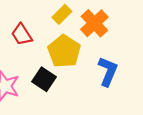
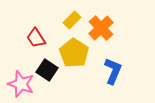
black square: (44, 79) -> (47, 70), moved

